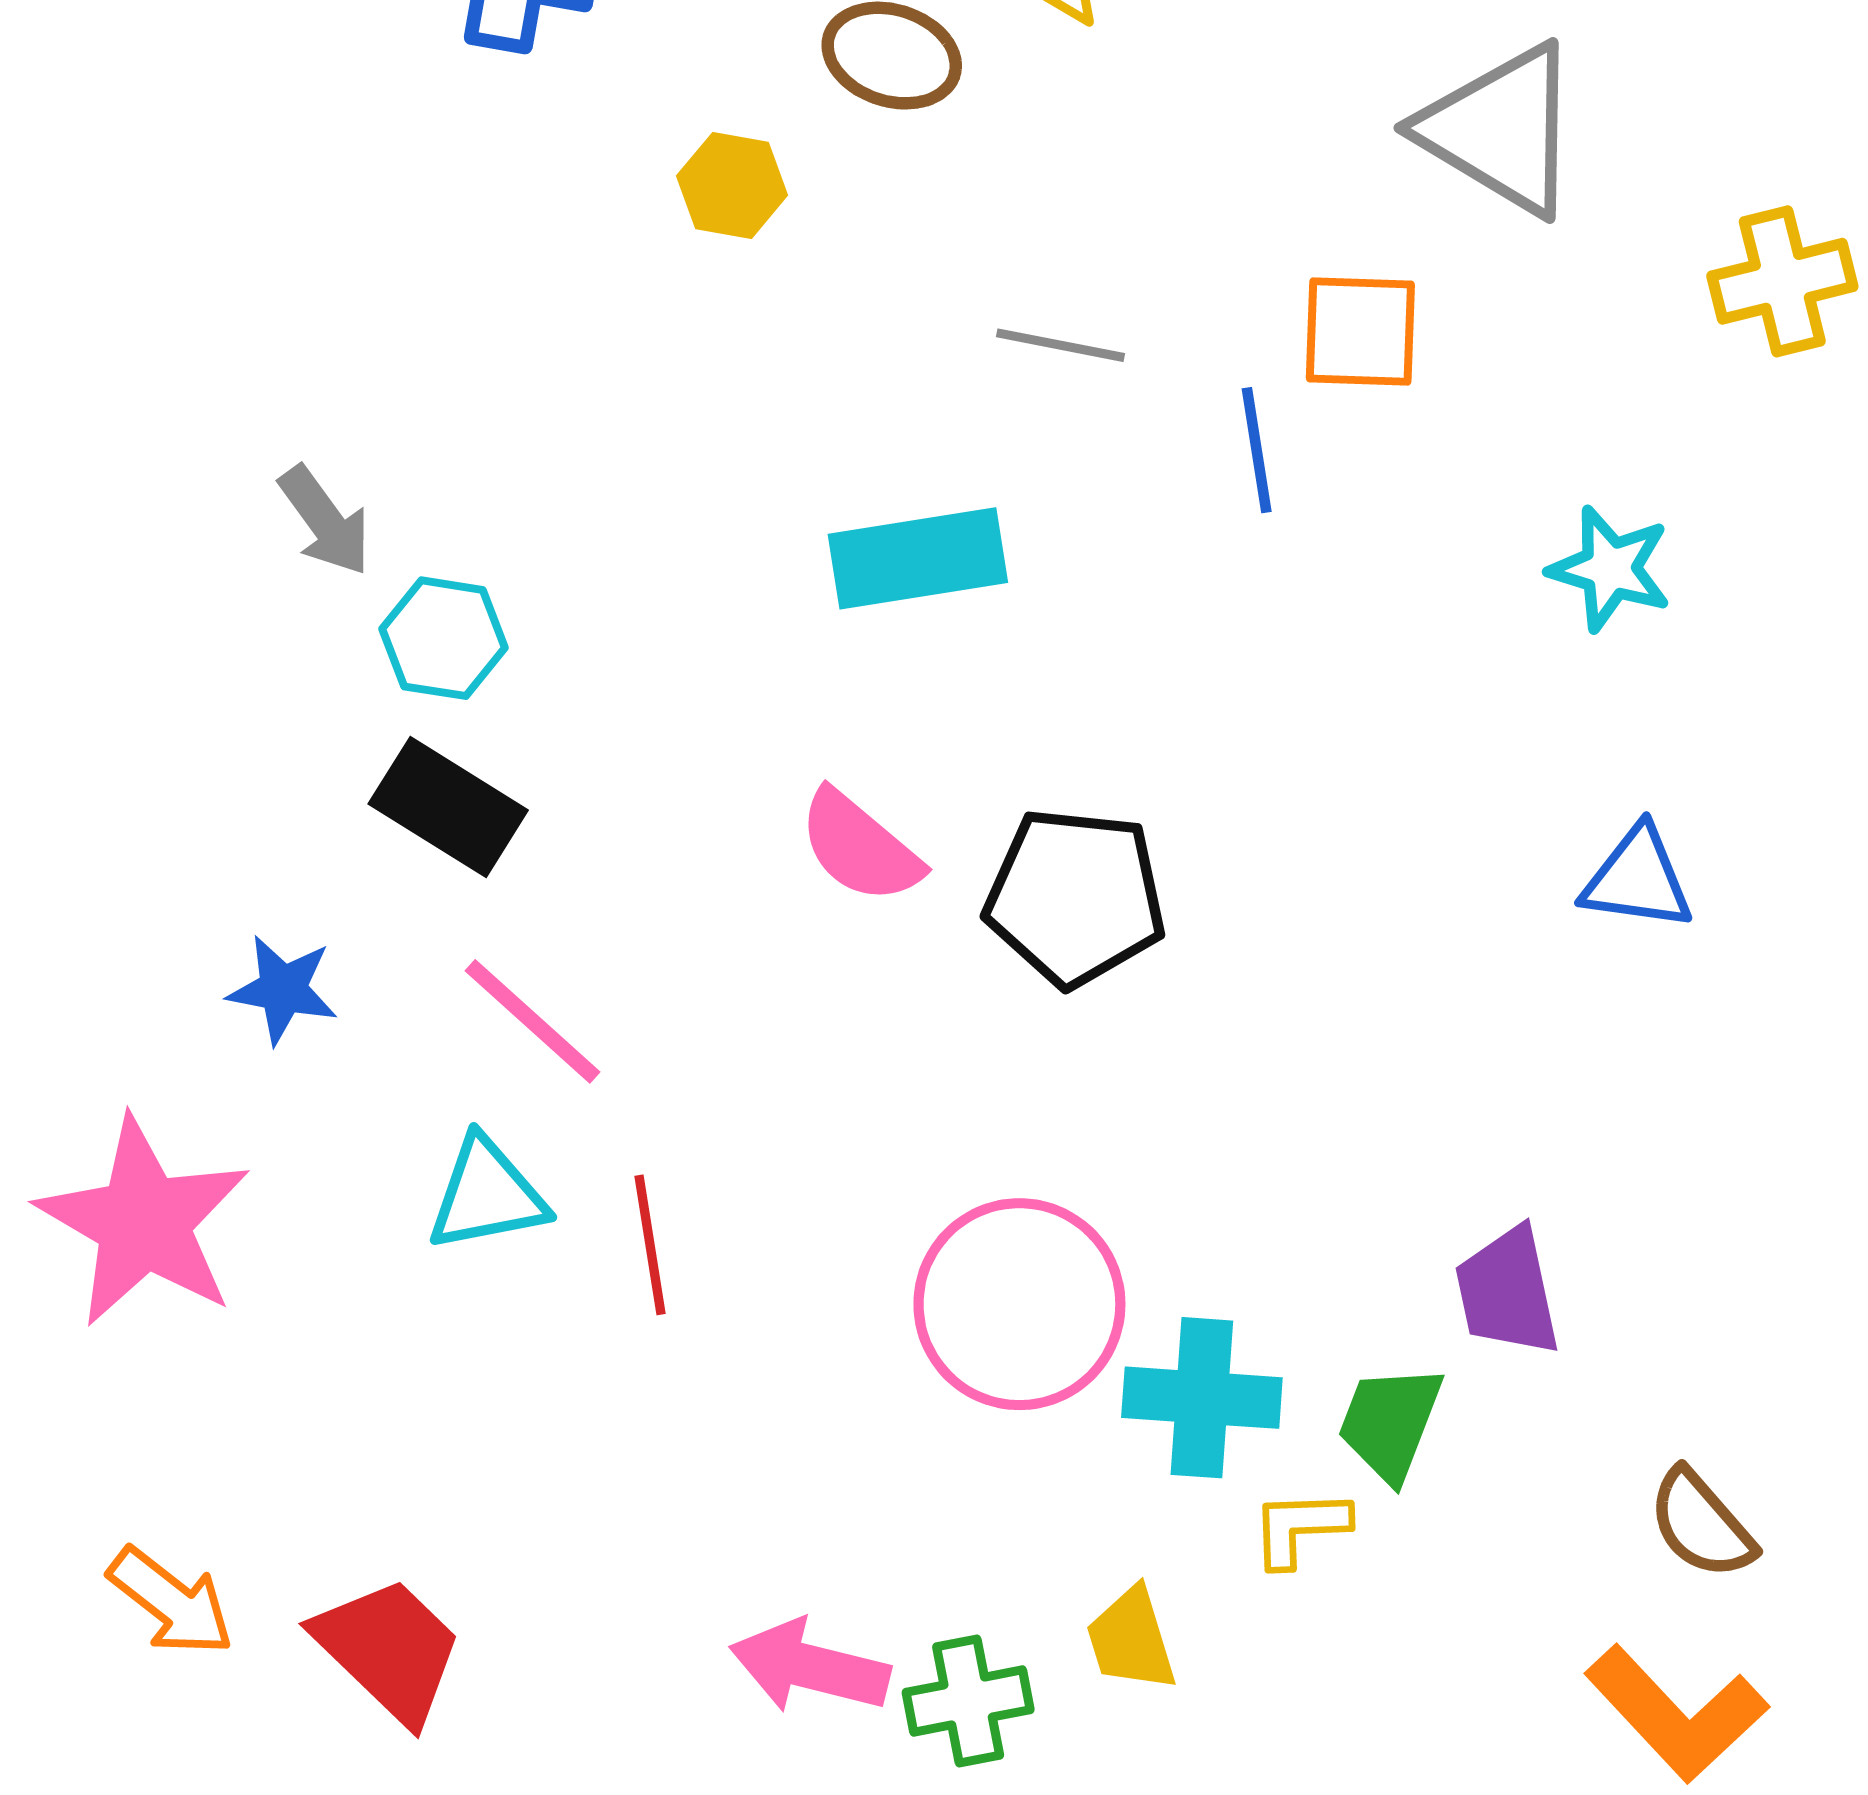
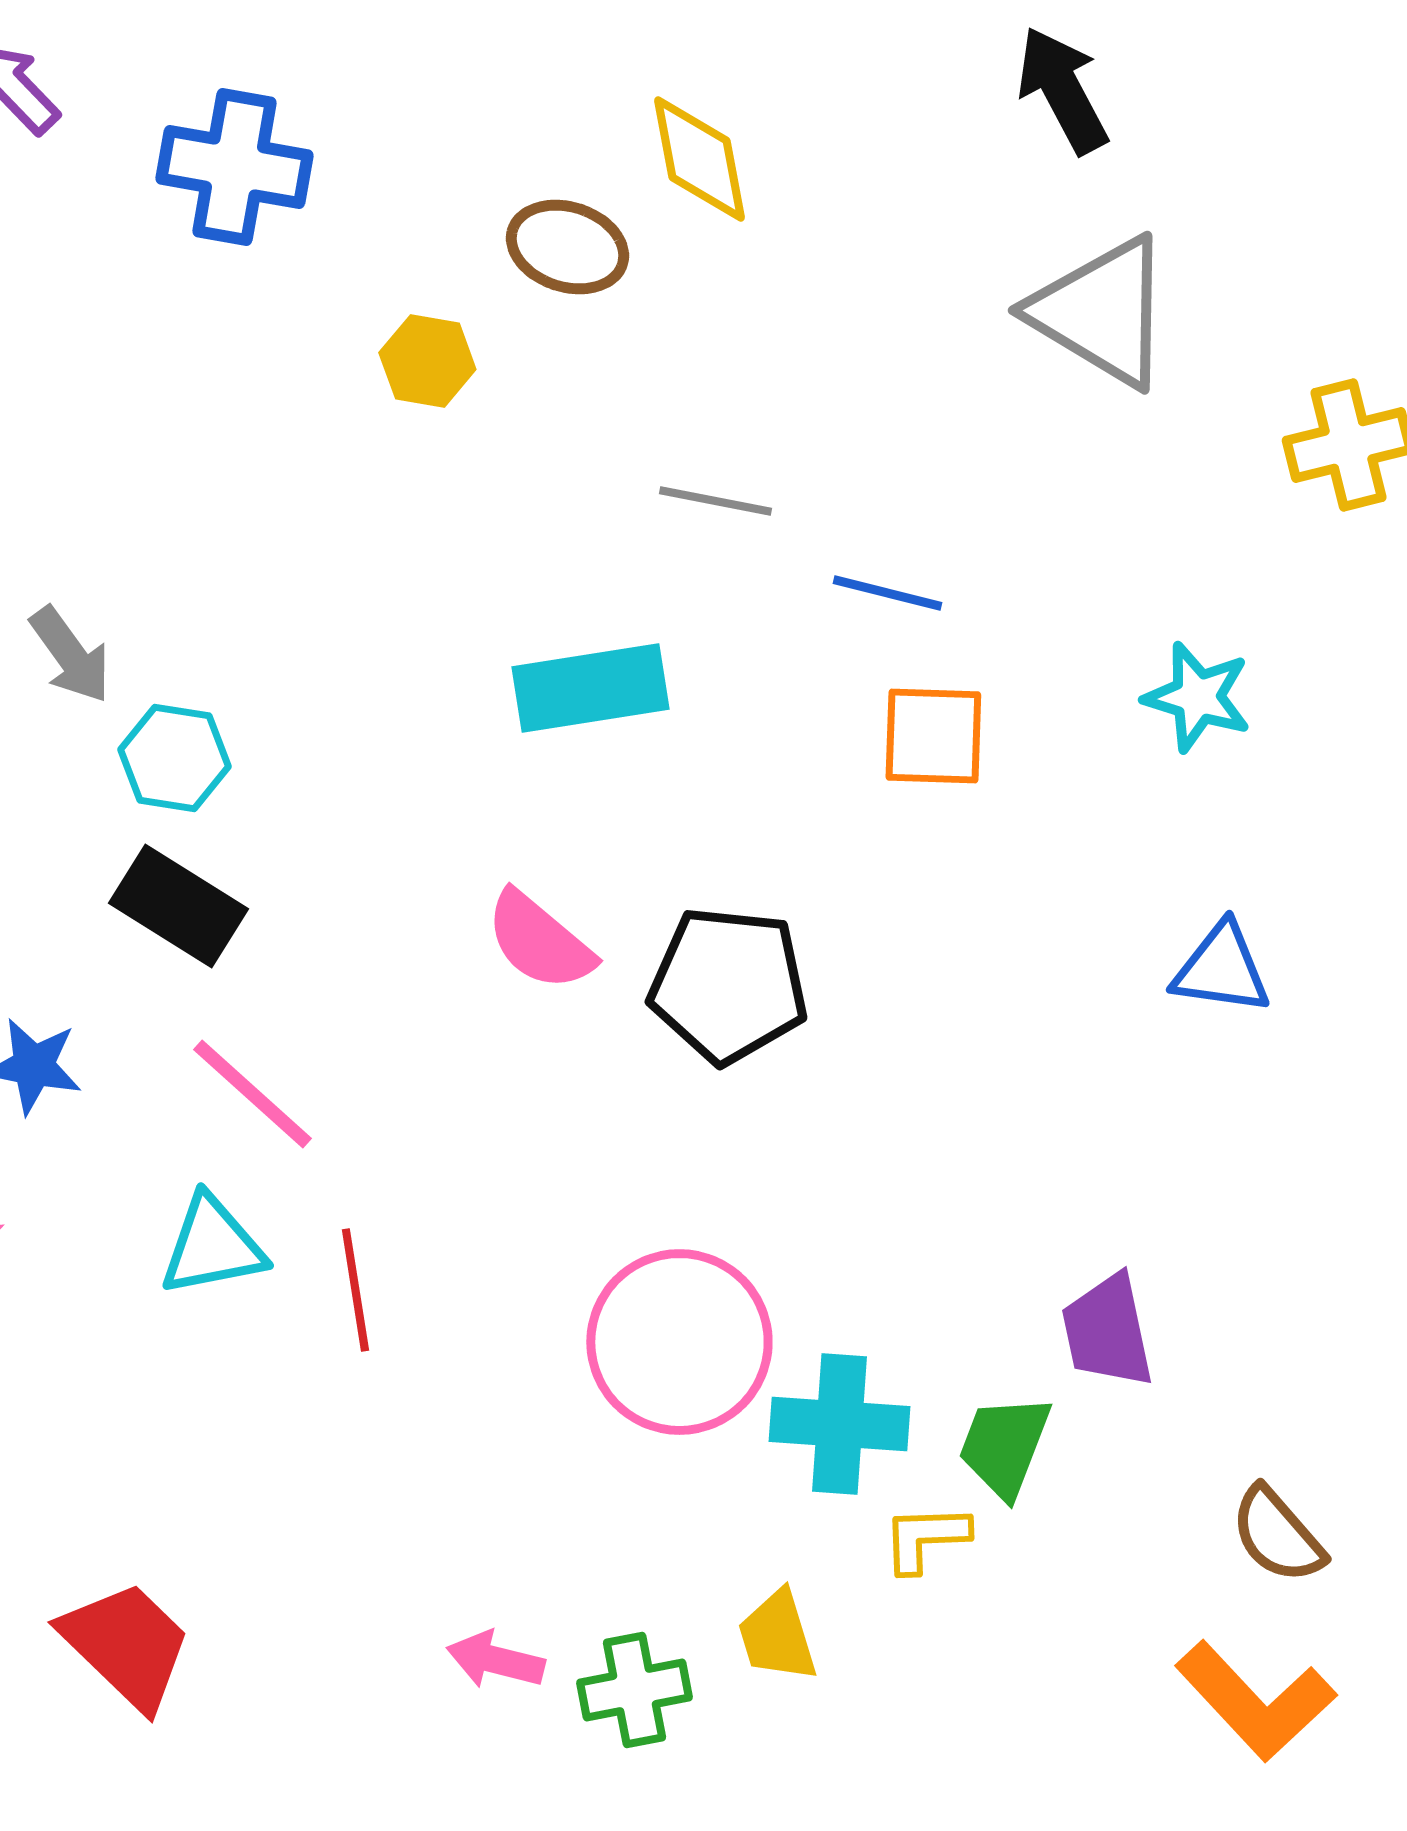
orange square: (1360, 331) -> (933, 736), moved
blue line: (1257, 450) -> (887, 593), turned -67
pink arrow: (810, 1667) -> (495, 1660), size x0.7

